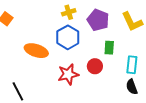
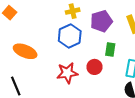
purple pentagon: (98, 20) -> (101, 21), turned 30
orange ellipse: (36, 51) -> (25, 51), moved

